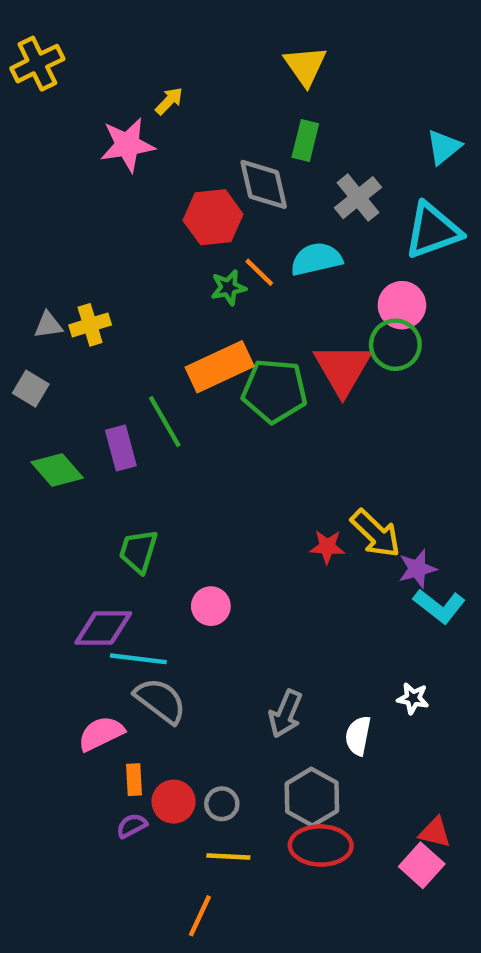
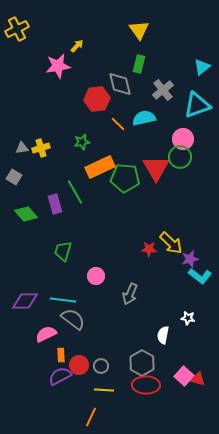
green star: (228, 288) -> (82, 142), moved
purple diamond: (103, 628) -> (25, 301), moved
gray arrow: (286, 714) -> (130, 294), moved
purple semicircle: (132, 826) -> (60, 376), size x1.6
pink square: (422, 865) -> (184, 376), moved

